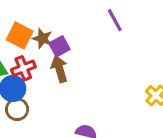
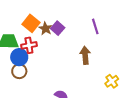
purple square: (59, 46) -> (58, 28), moved, turned -32
brown arrow: (59, 69) -> (85, 55), moved

